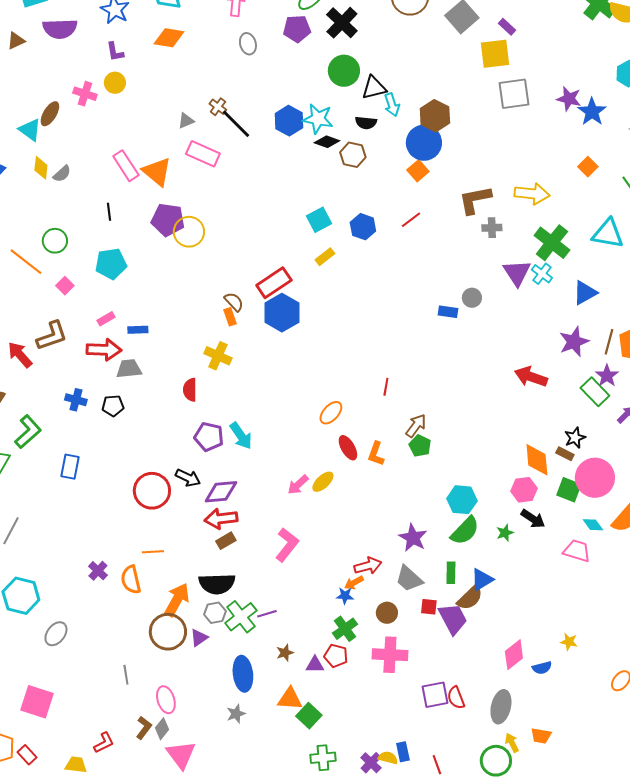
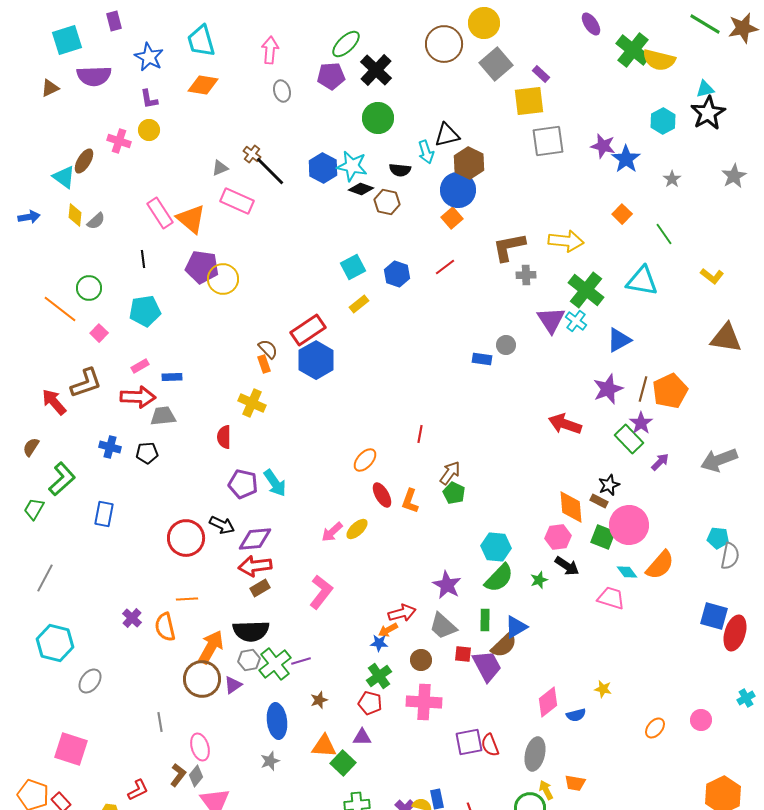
black triangle: (374, 88) -> (447, 135), moved
purple triangle: (315, 665) -> (362, 737), moved

